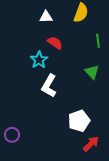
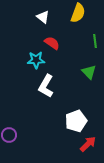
white triangle: (46, 17) -> (43, 17), turned 40
cyan star: (39, 60) -> (36, 60), turned 30

